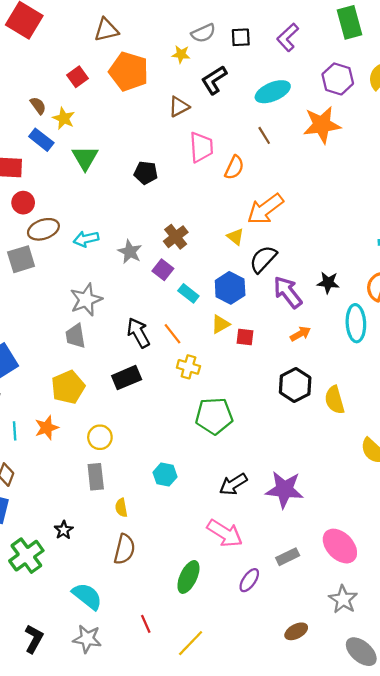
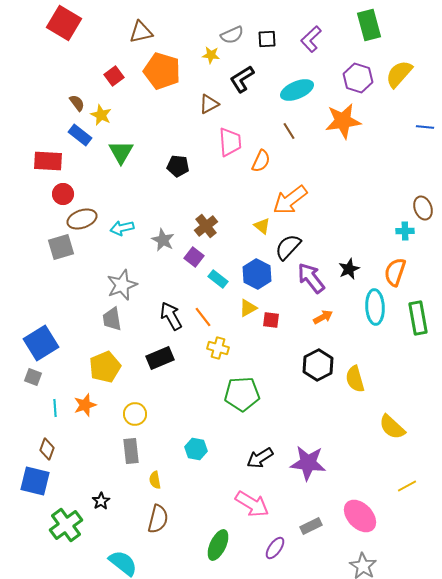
black star: (328, 283) -> (349, 269), turned -30

